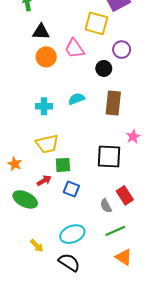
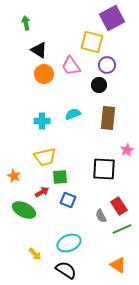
black triangle: (41, 32) -> (39, 50), turned 30
purple circle: (122, 50) -> (107, 65), moved
green line: (115, 231) -> (122, 229), moved

